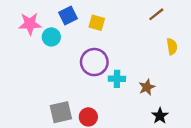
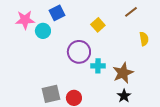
yellow square: (97, 23) -> (98, 25), moved, turned 32
brown star: (147, 87) -> (123, 73), size x1.5
black star: (160, 116) -> (124, 96), moved

